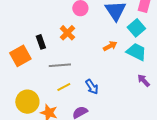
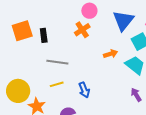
orange cross: (67, 33) -> (82, 30), moved
orange square: (20, 56) -> (22, 31), moved

